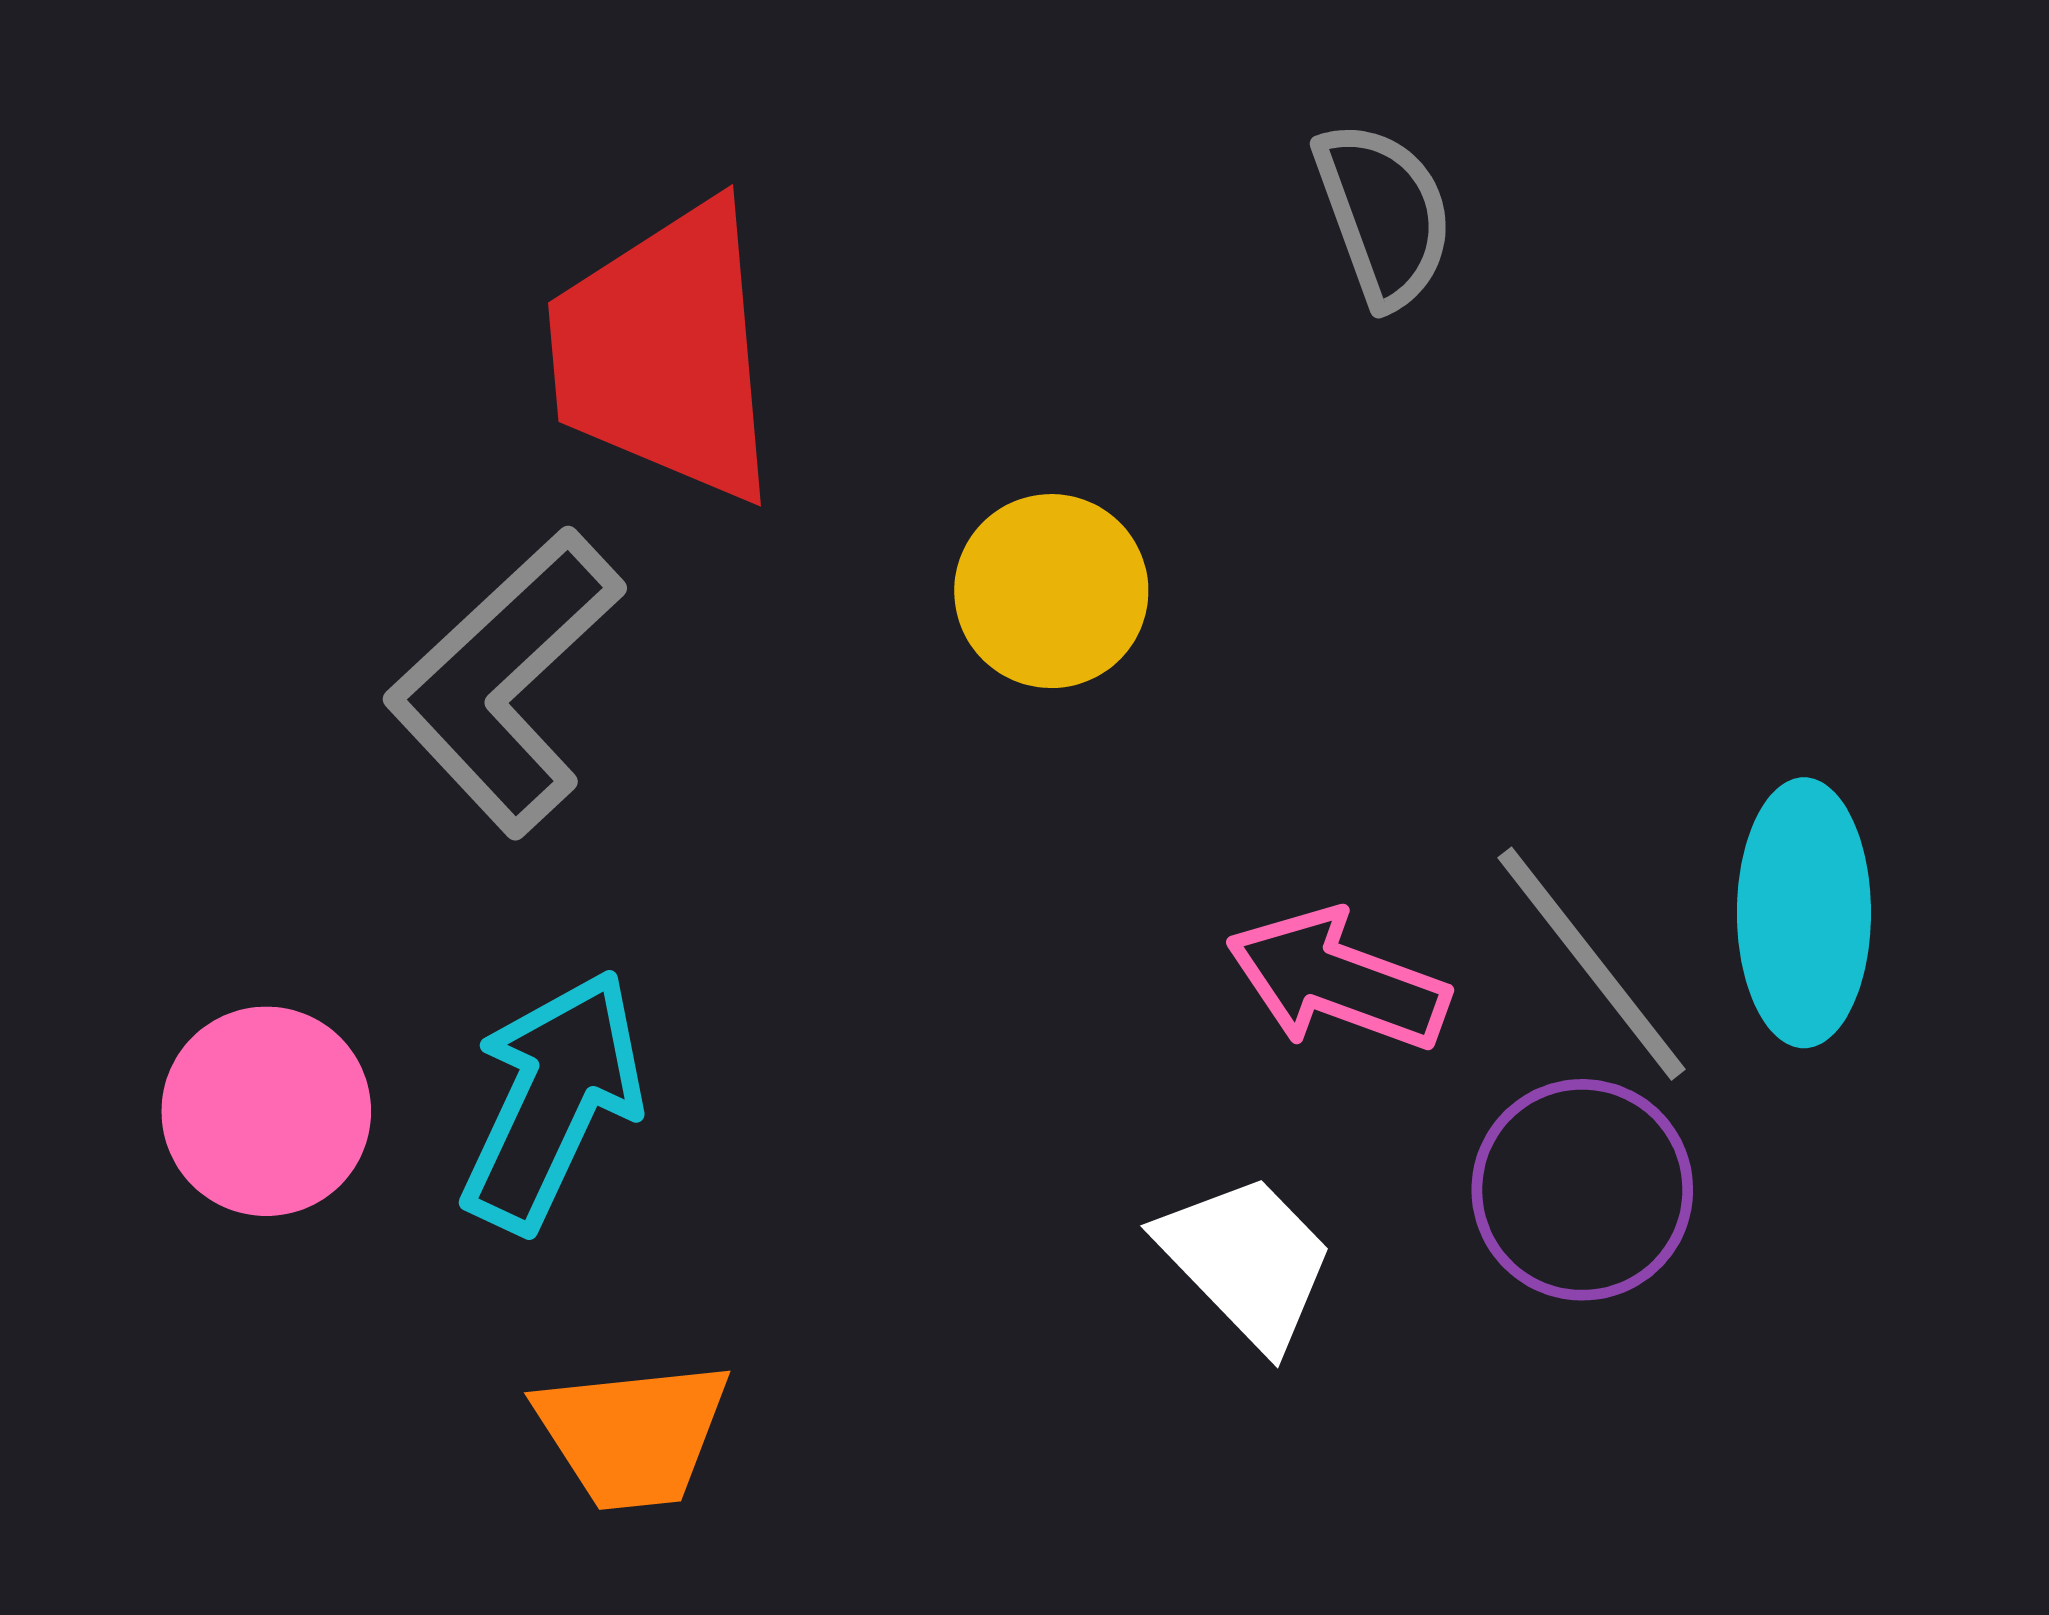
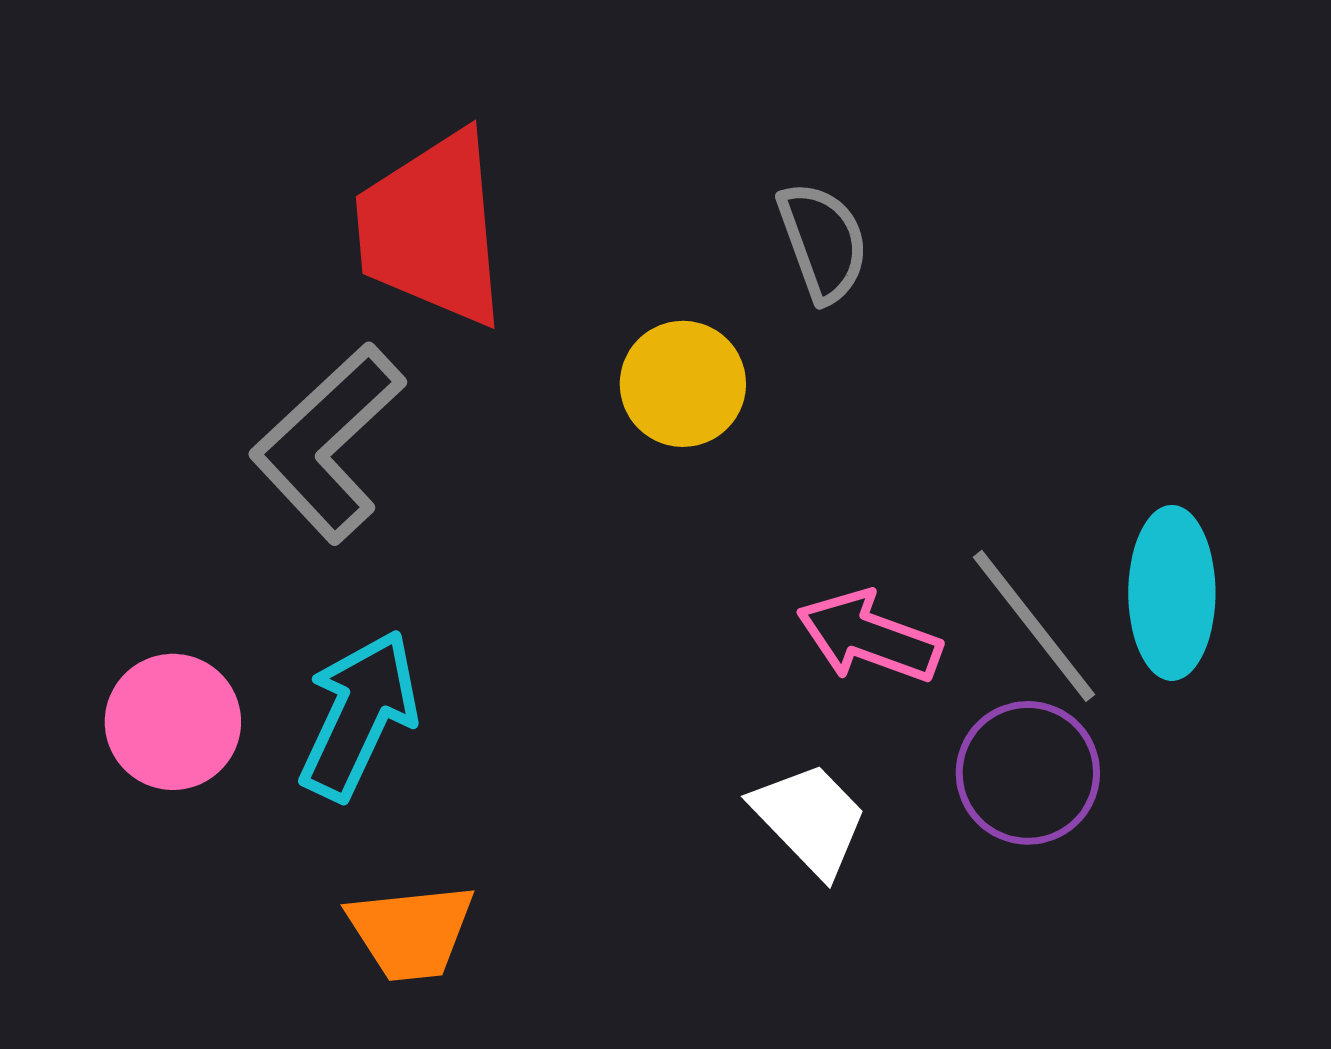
gray semicircle: (1384, 214) -> (823, 242), moved

